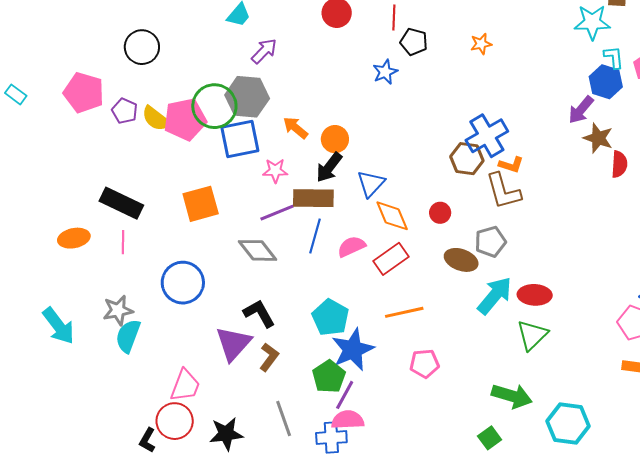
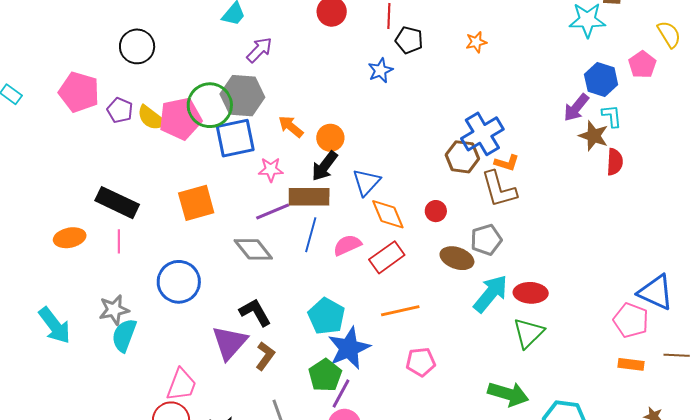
cyan L-shape: (614, 57) -> (612, 116), moved

